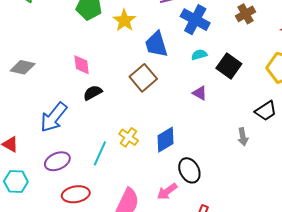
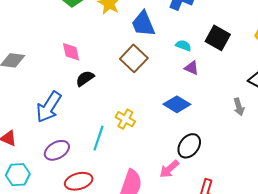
cyan semicircle: (199, 55) -> (183, 46), moved, turned 42
blue diamond: (166, 140) -> (177, 104), moved, turned 68
black ellipse: (189, 170) -> (189, 146), turned 70

